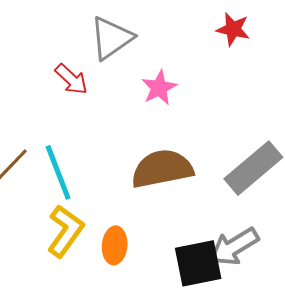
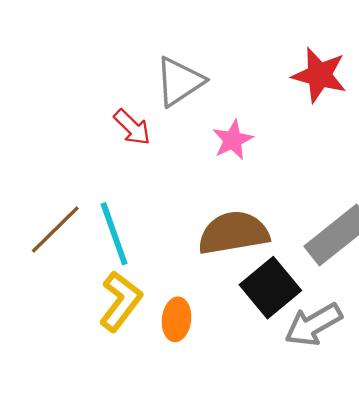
red star: (233, 29) -> (319, 75), size x1.4
black square: (198, 263) -> (270, 288), moved, turned -30

